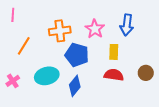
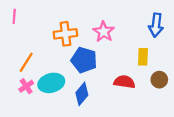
blue arrow: (127, 25) -> (156, 25), moved
orange line: (24, 46) -> (26, 62), moved
yellow rectangle: (114, 52) -> (143, 57), moved
pink cross: (13, 81) -> (26, 86), moved

